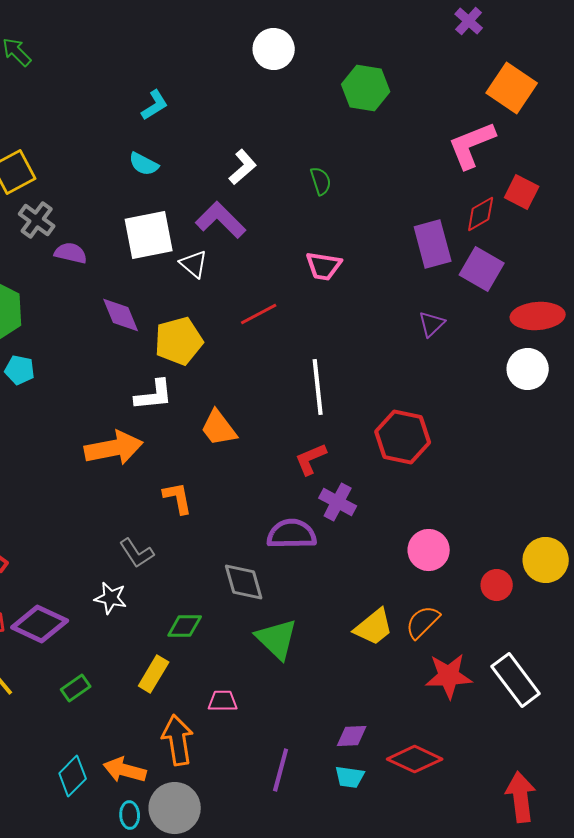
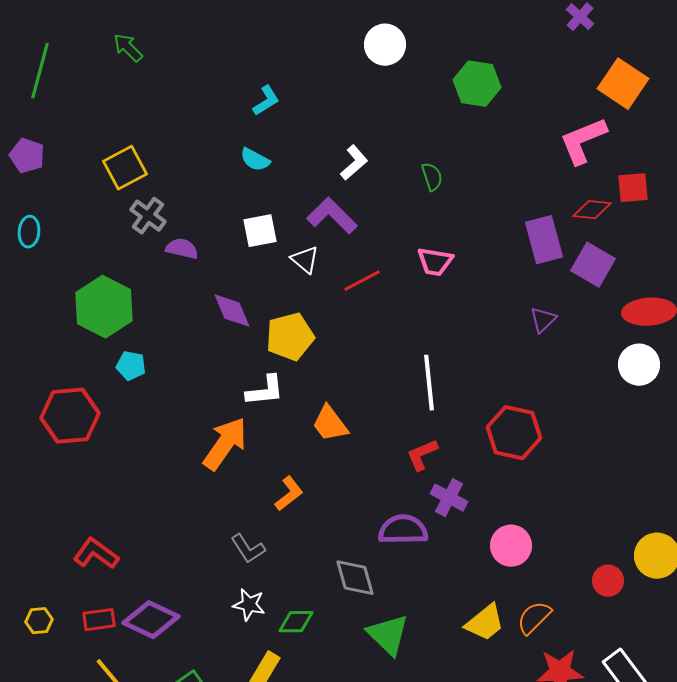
red square: (522, 192) -> (633, 188), turned -32
red diamond: (481, 214) -> (592, 210), turned 36
white square: (149, 235) -> (260, 231), size x0.7
red line: (259, 314) -> (362, 281), moved
orange arrow: (114, 448) -> (225, 444), turned -44
orange L-shape: (178, 498) -> (289, 494), turned 63
pink circle: (429, 550) -> (511, 546), moved
white star: (111, 598) -> (249, 605), moved

